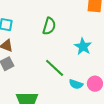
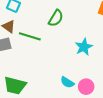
green line: (55, 68) -> (30, 36), moved, turned -40

